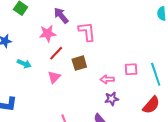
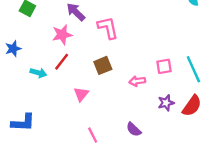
red line: (56, 53) -> (62, 62), moved
pink triangle: (54, 77) -> (81, 94), moved
purple star: (112, 99) -> (166, 103), moved

